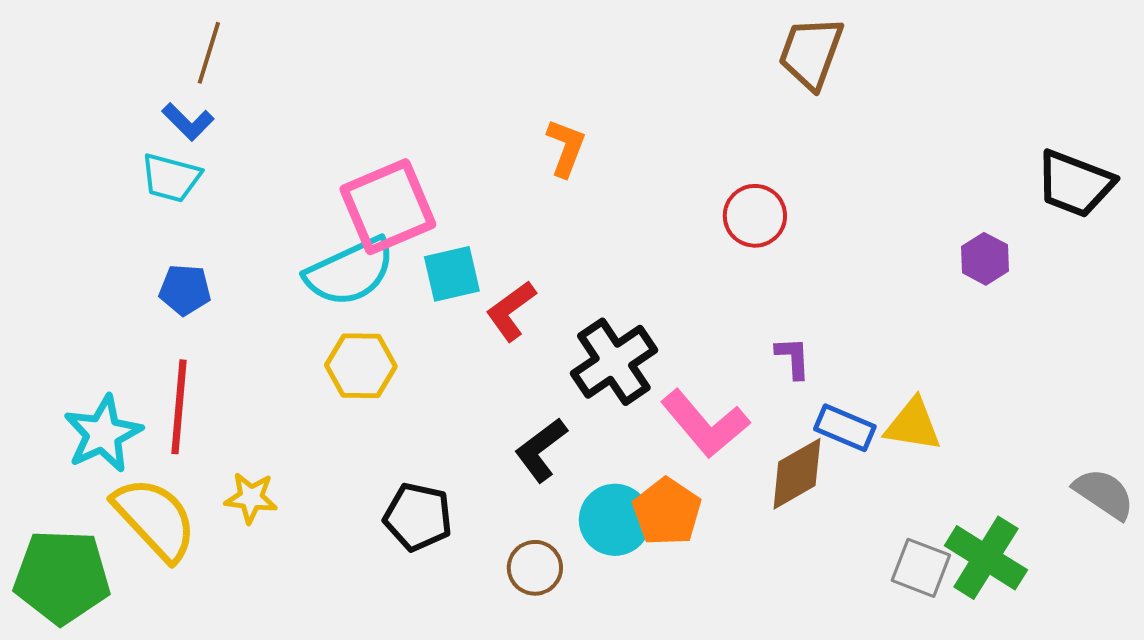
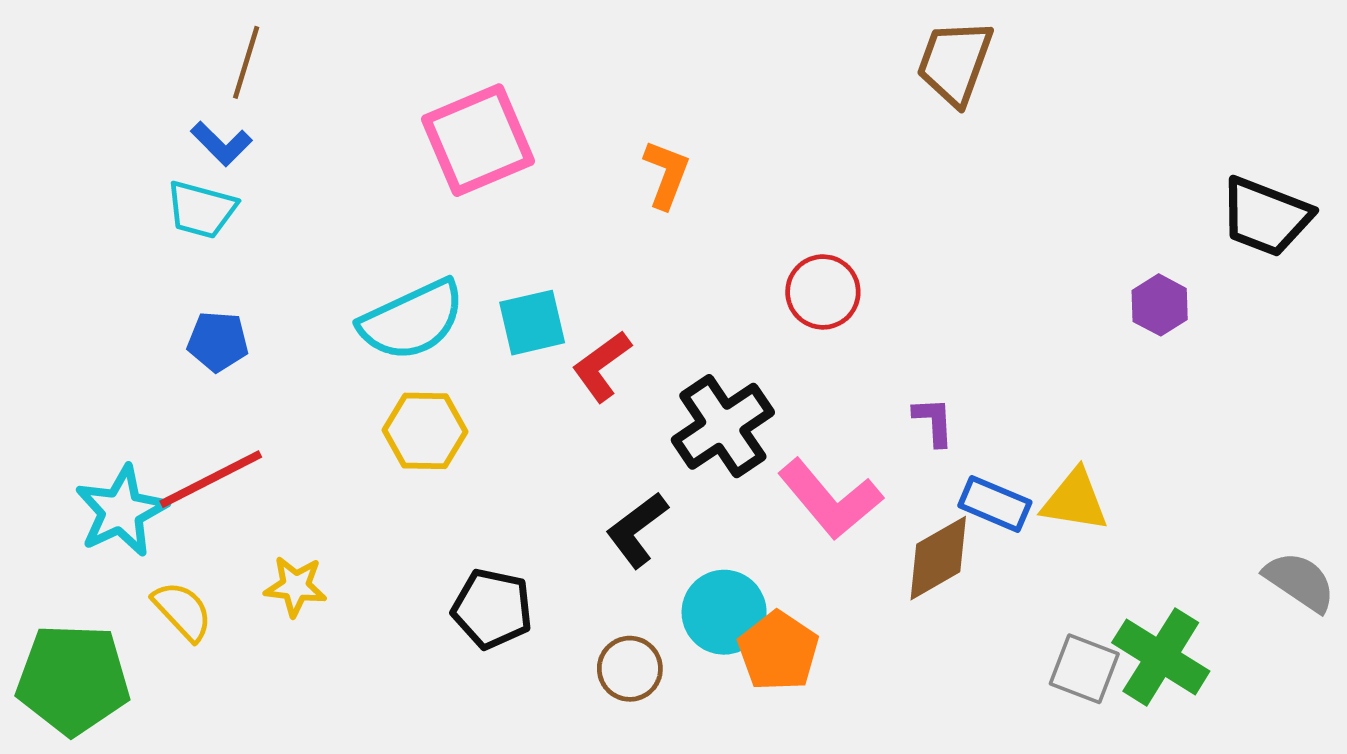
pink square: (388, 207) -> (478, 140), moved
red circle: (755, 216) -> (823, 292), moved
red line: (179, 407) -> (211, 479), turned 58
orange pentagon: (667, 512) -> (778, 651), moved
yellow semicircle: (155, 519) -> (182, 611), size x0.6

